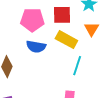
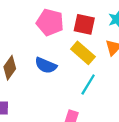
blue semicircle: (36, 47) -> (46, 65), moved

